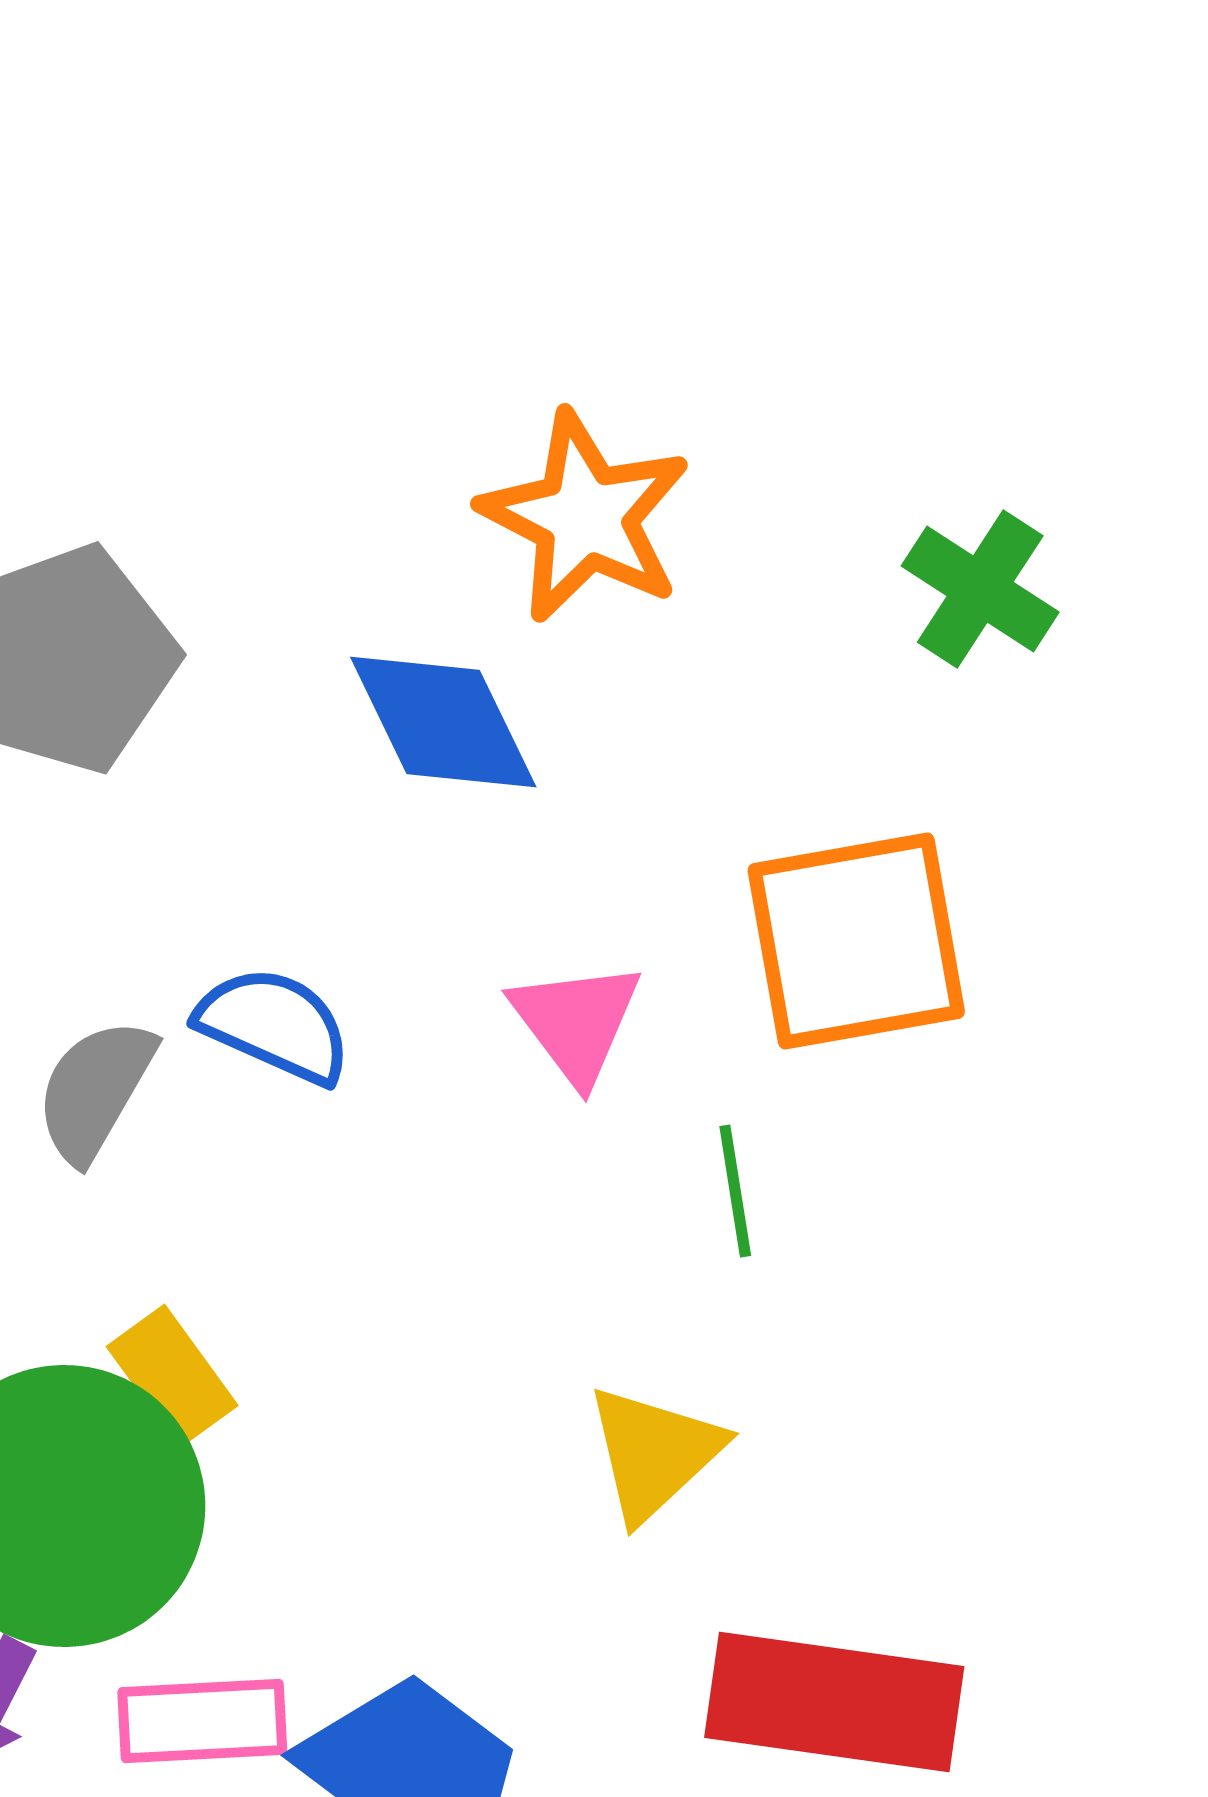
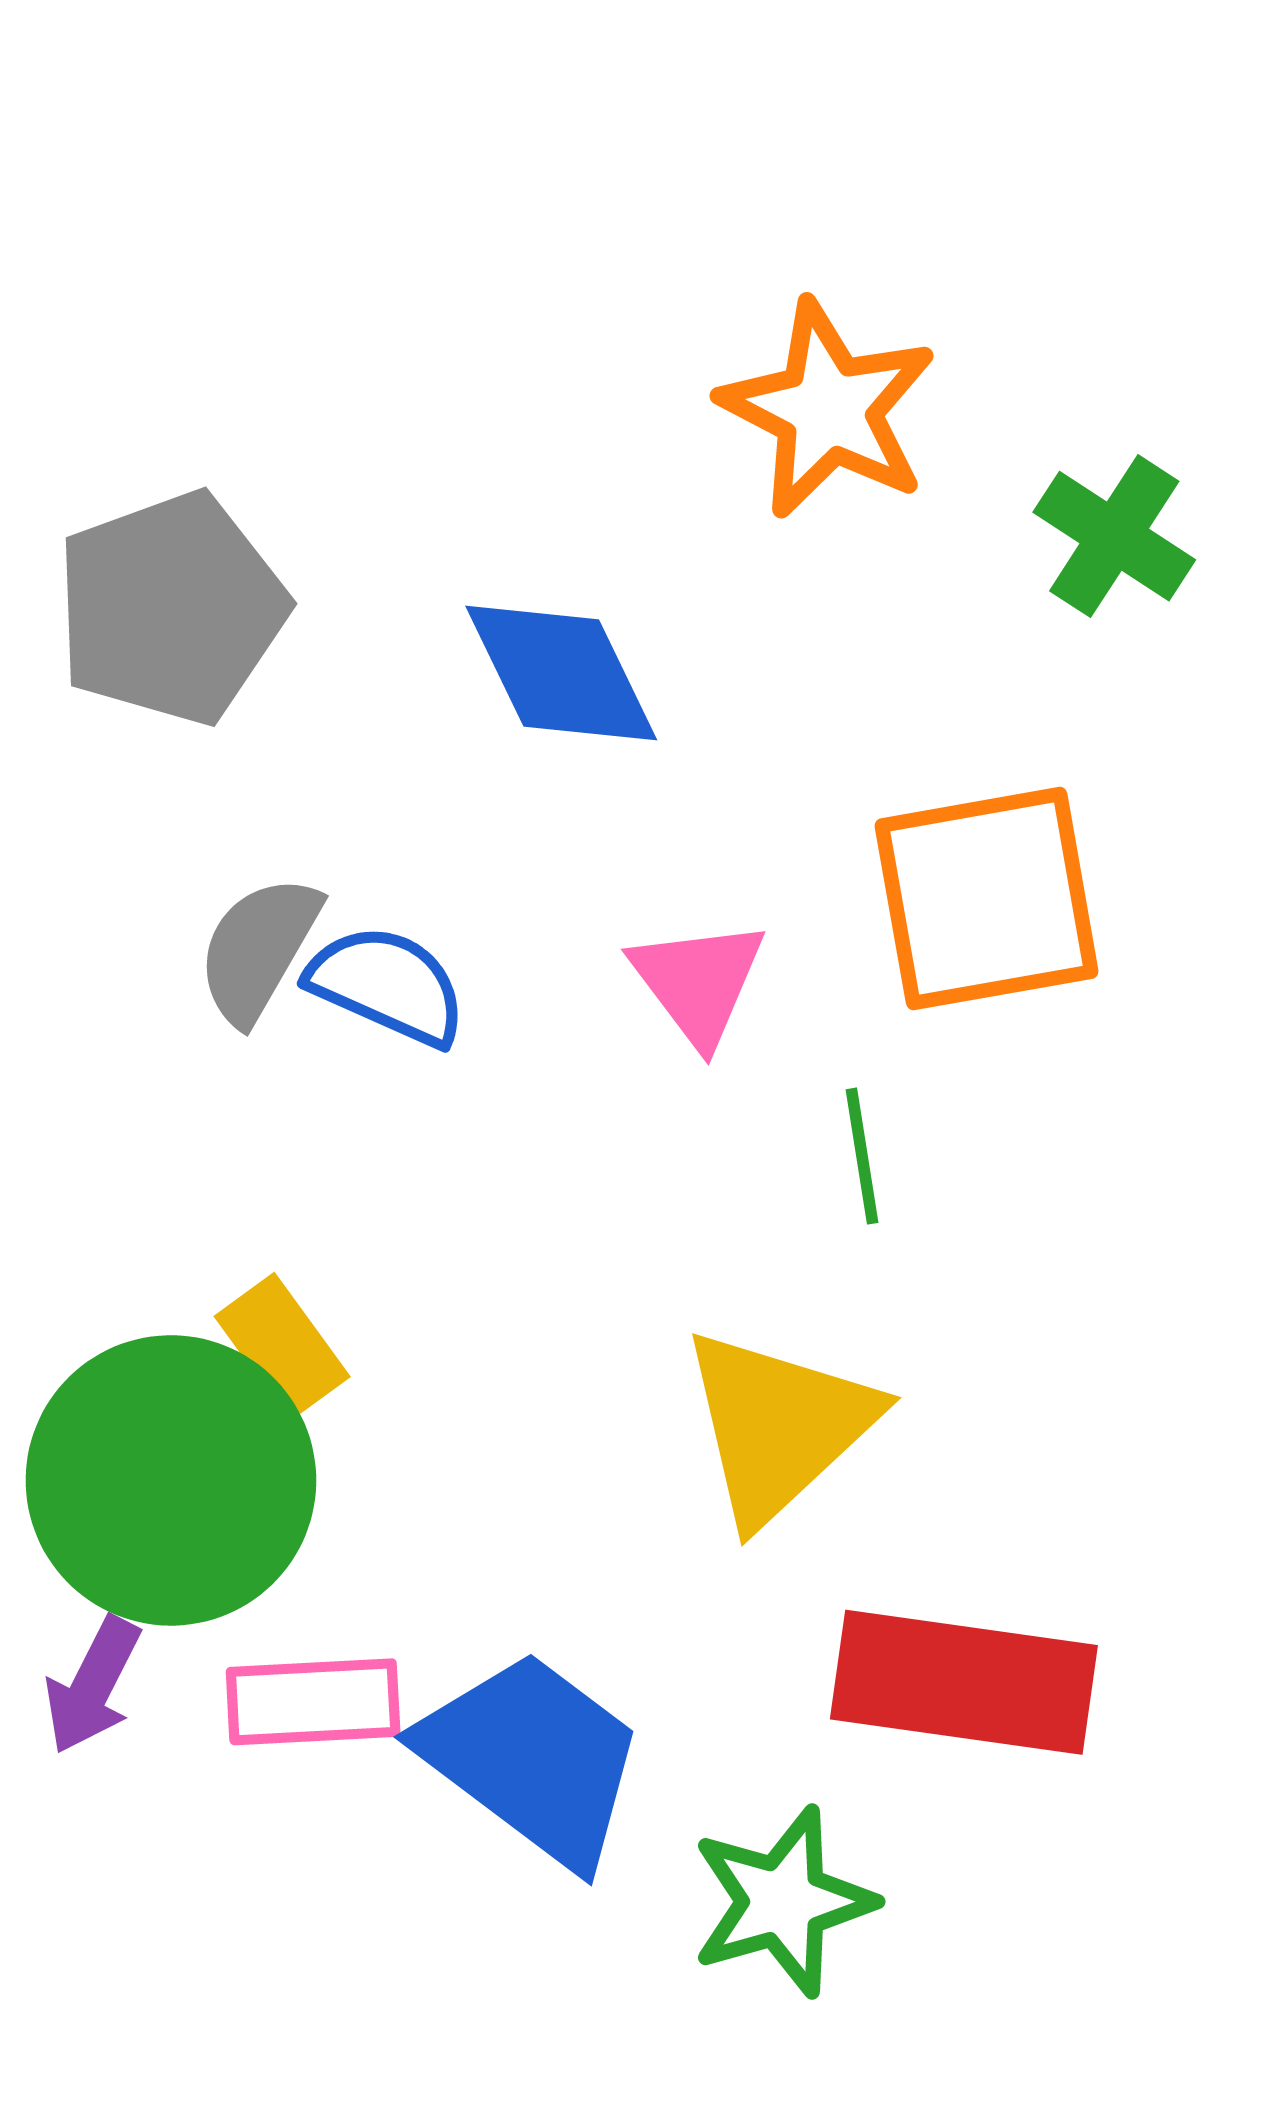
orange star: (585, 517) -> (828, 409), moved
gray semicircle: (95, 1090) -> (258, 949), moved
yellow triangle: (654, 1453) -> (779, 1426), size x1.4

